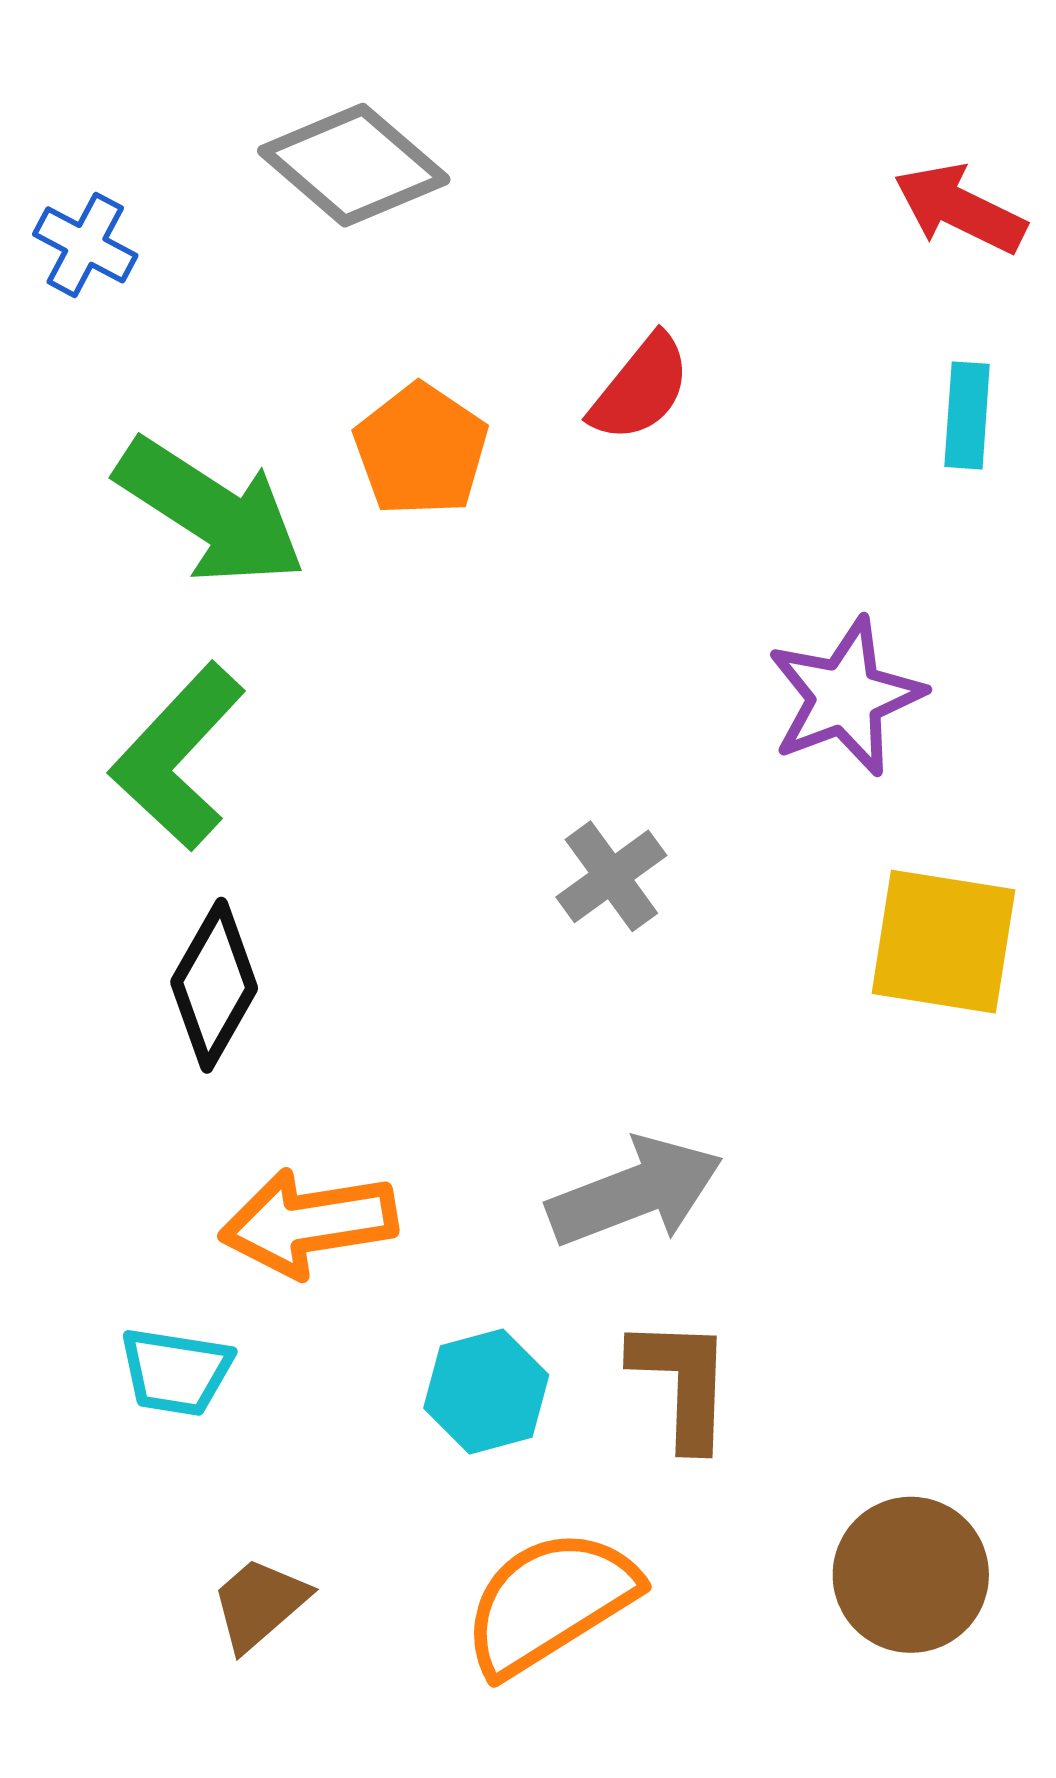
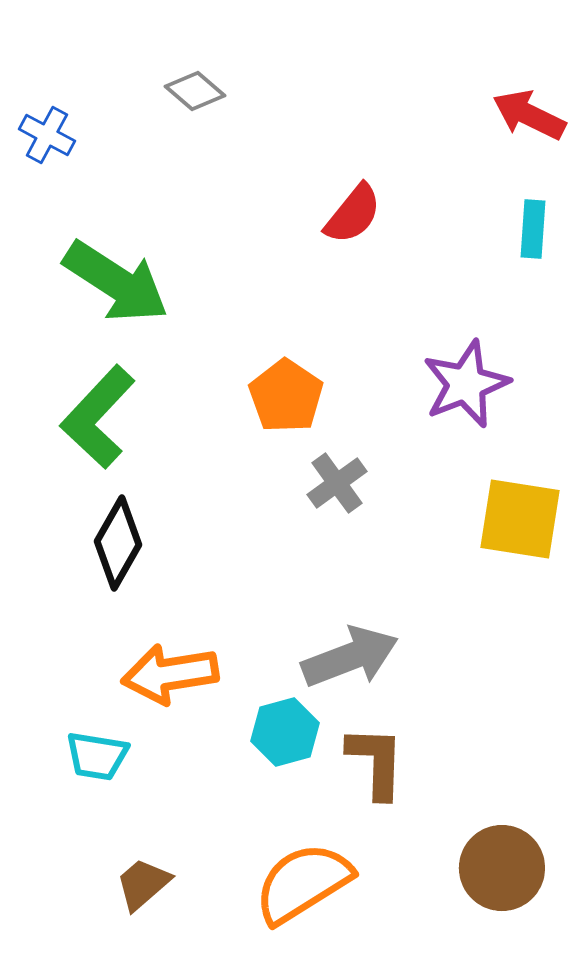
gray diamond: (354, 165) -> (195, 91), size x0.6
orange pentagon: (421, 450) -> (286, 396), moved
cyan hexagon: (486, 1392) -> (285, 732), moved

